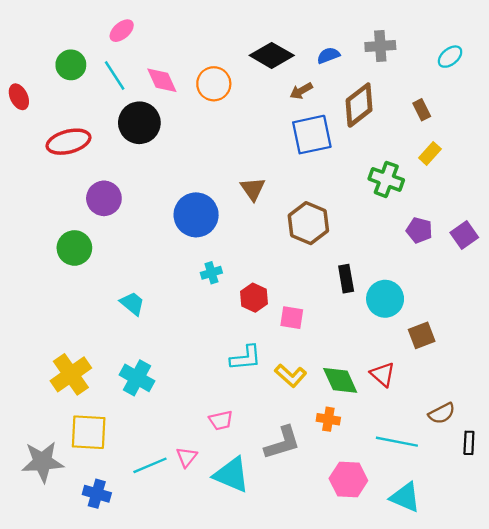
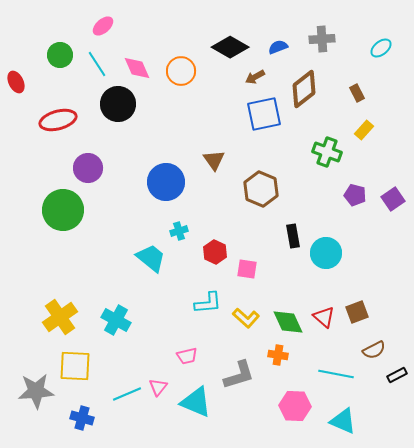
green circle: (74, 248) -> (63, 210), size x1.4
cyan trapezoid: (132, 303) -> (151, 258), moved, size x1.4
brown square: (422, 335) -> (357, 312), moved
black rectangle: (469, 443) -> (397, 375), turned 60

